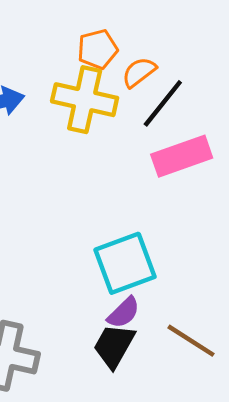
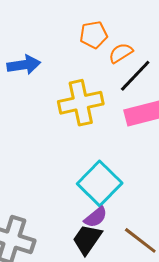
yellow cross: (85, 100) -> (81, 103), moved, turned -30
cyan square: (125, 263) -> (100, 183), turned -30

